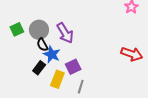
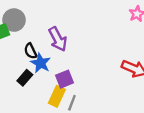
gray circle: (39, 30) -> (14, 20), moved
yellow rectangle: (57, 79) -> (57, 96), moved

